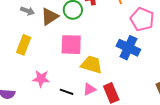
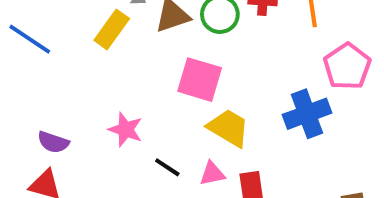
yellow rectangle: (24, 45) -> (112, 29), moved
blue cross: (128, 48) -> (307, 114), turned 30

